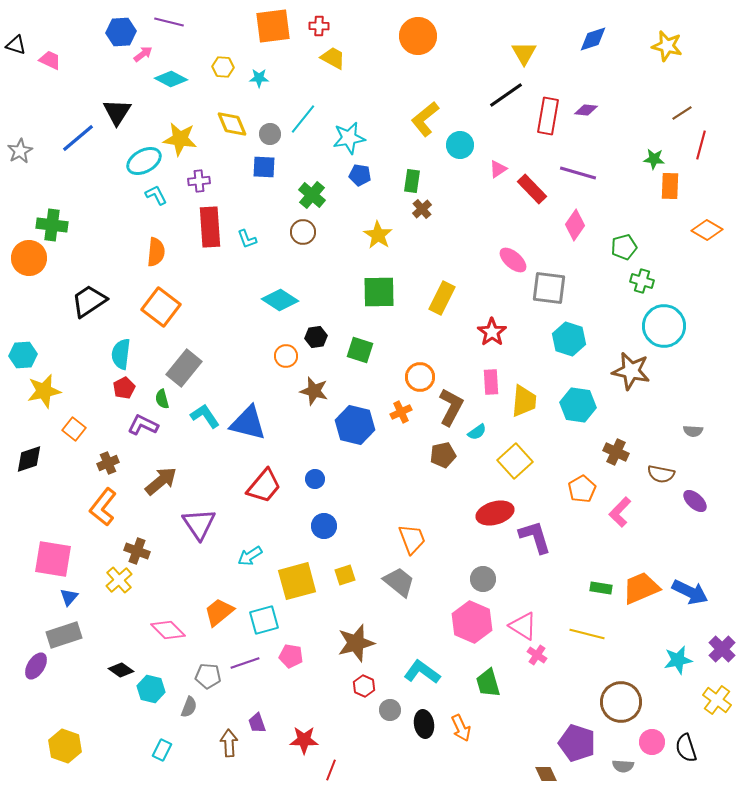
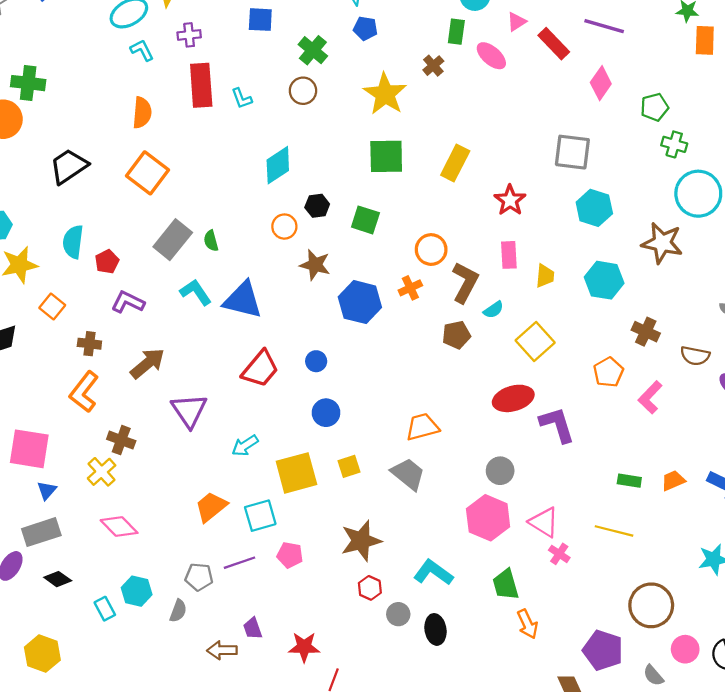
green rectangle: (412, 181) -> (456, 32), moved
yellow star: (378, 235) -> (385, 94), size x1.4
pink ellipse: (513, 260) -> (491, 56), moved
cyan diamond: (280, 300) -> (278, 165), turned -66
cyan semicircle: (121, 354) -> (73, 242), moved
green semicircle: (162, 399) -> (211, 241), moved
yellow trapezoid: (524, 401) -> (545, 276), size x0.7
brown cross: (108, 463) -> (89, 344), turned 30
orange trapezoid: (412, 539) -> (422, 427), turned -84
orange trapezoid: (641, 588) -> (673, 481), size x0.6
pink diamond: (168, 630) -> (119, 527), moved
black diamond: (121, 670) -> (58, 579), moved
orange arrow: (461, 728) -> (527, 624), moved
brown arrow: (229, 743) -> (222, 650), turned -88
cyan rectangle: (162, 750) -> (105, 609), moved, turned -55
gray semicircle: (623, 766) -> (653, 675), turned 45

